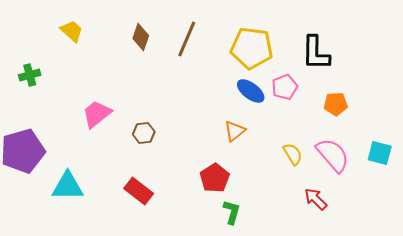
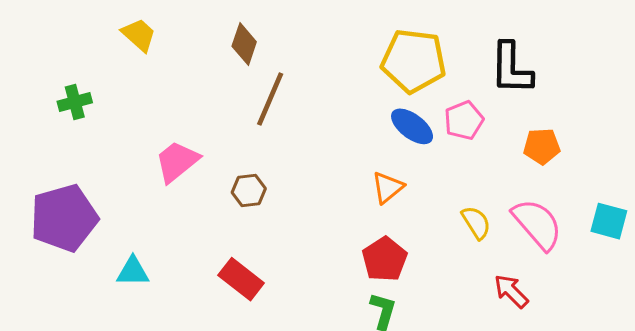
brown line: (187, 39) -> (270, 99), moved
red pentagon: (215, 178) -> (385, 259), moved
cyan triangle: (68, 186) -> (133, 271), size x0.7

